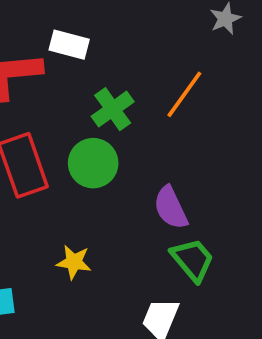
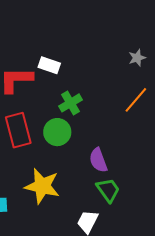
orange line: (184, 94) -> (136, 100), moved
yellow star: (74, 262) -> (42, 186), size x1.8

